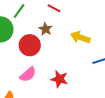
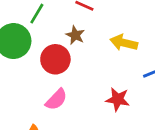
red star: (59, 79) -> (118, 99), moved

